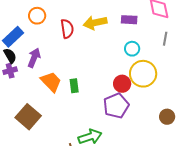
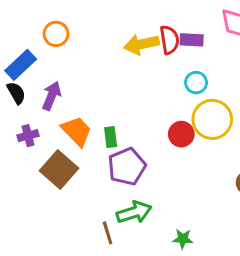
red semicircle: (67, 29) -> (169, 40), moved
purple cross: (10, 71) -> (28, 136), moved
purple pentagon: (116, 106) -> (127, 167), moved
brown square: (28, 117) -> (59, 170), moved

